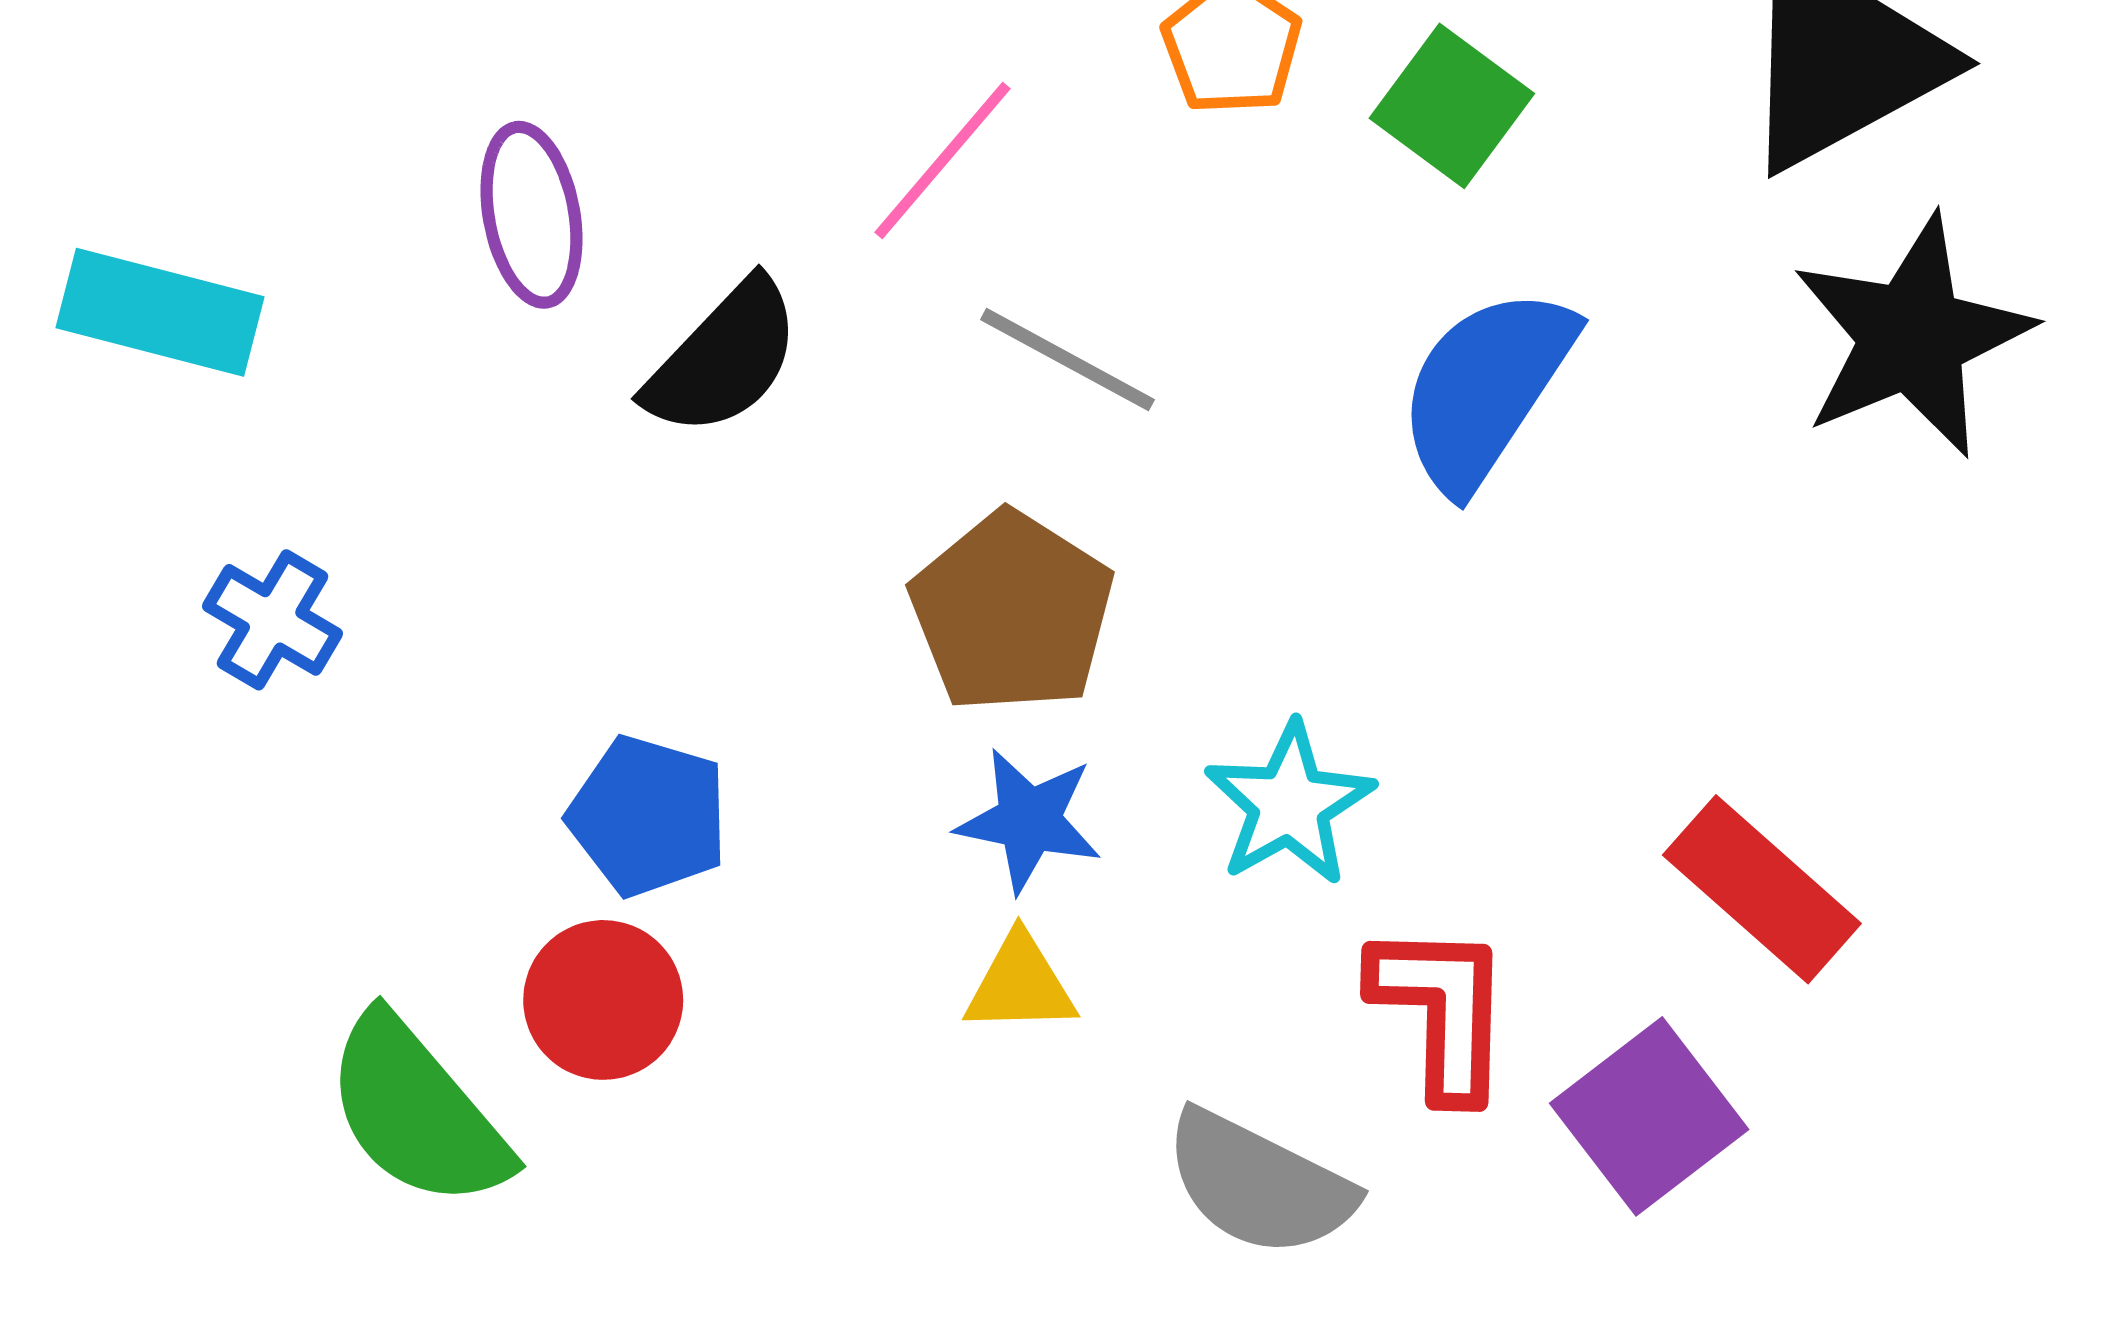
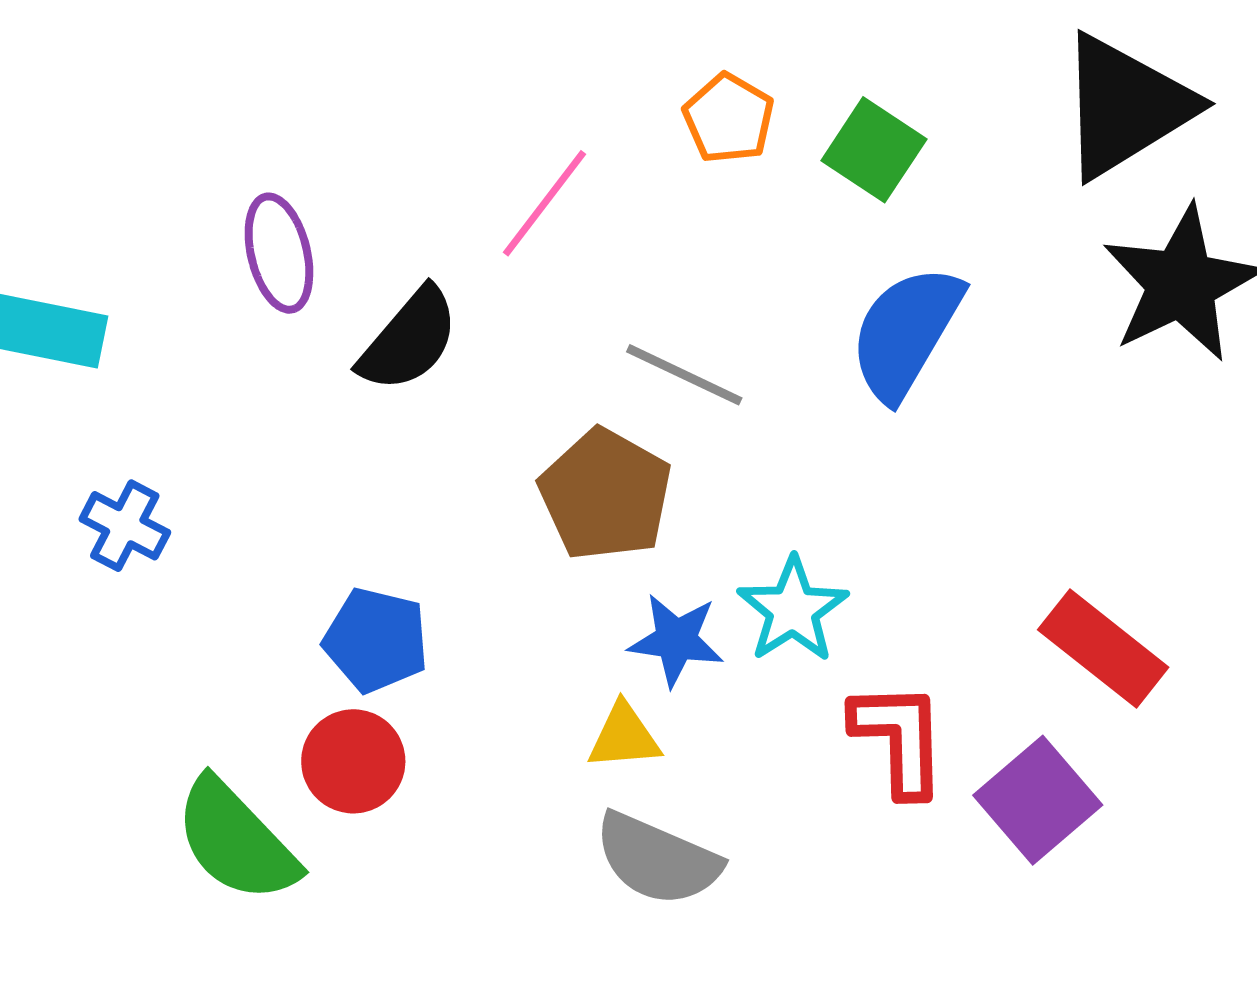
gray line: (1068, 360) -> (684, 375), moved
blue star: (1029, 820) -> (676, 640), moved
gray semicircle: (1259, 1184) -> (657, 859), moved

